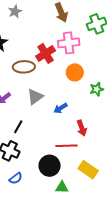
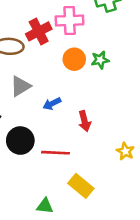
green star: (97, 89) -> (100, 60), moved
red arrow: (82, 128) -> (85, 121), moved
black circle: (50, 166) -> (20, 141), moved

